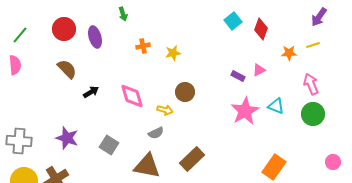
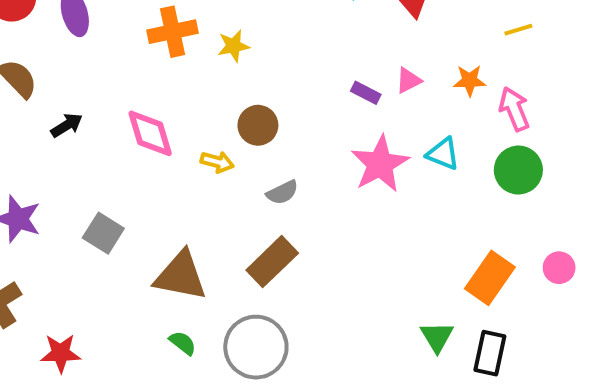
orange cross: (143, 46) -> (172, 32), size x1.6
orange star: (289, 53) -> (470, 80), moved
gray semicircle: (156, 133) -> (282, 192), moved
orange rectangle: (274, 167) -> (490, 278), moved

